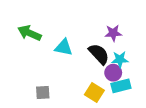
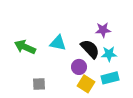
green arrow: (29, 33) -> (25, 47), moved
purple circle: (113, 73) -> (79, 67), moved

